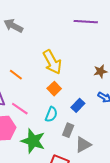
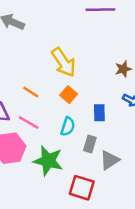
orange line: (16, 75) -> (31, 92), moved
blue rectangle: (78, 105) -> (99, 113), turned -40

